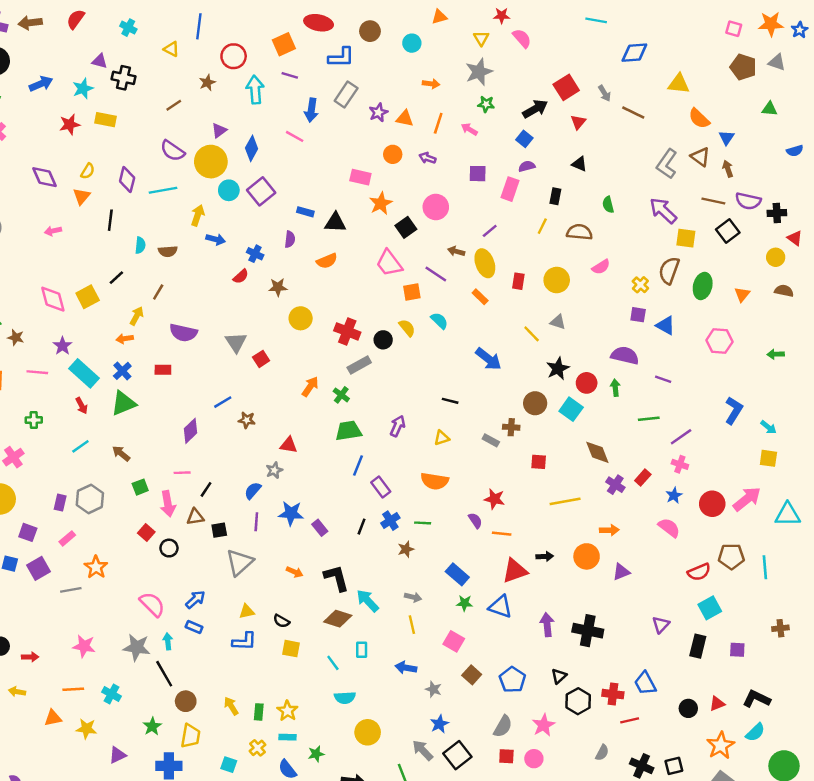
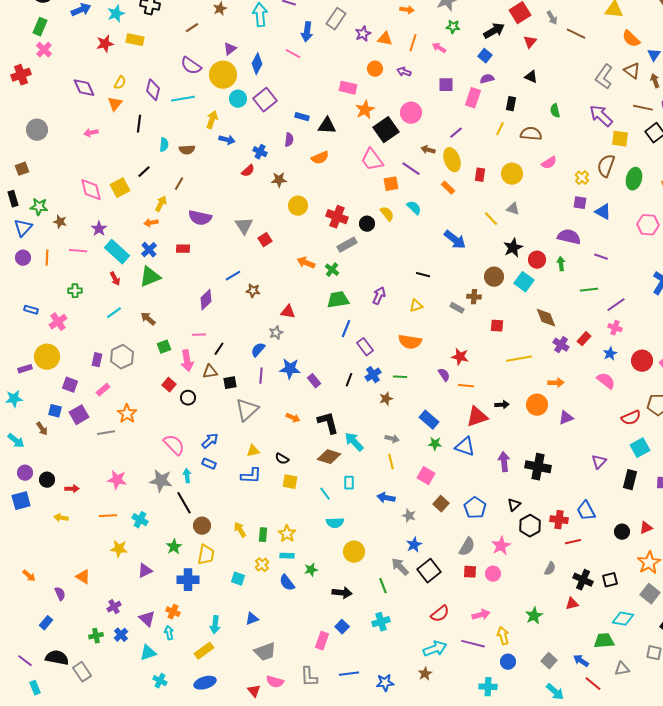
black square: (406, 227) -> (386, 130), size x1.4
orange arrow: (310, 387) -> (306, 263), turned -102
orange triangle: (53, 718) -> (83, 577), moved, turned 42

